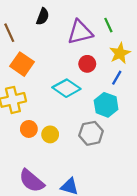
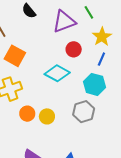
black semicircle: (43, 16) -> (29, 11), turned 126

